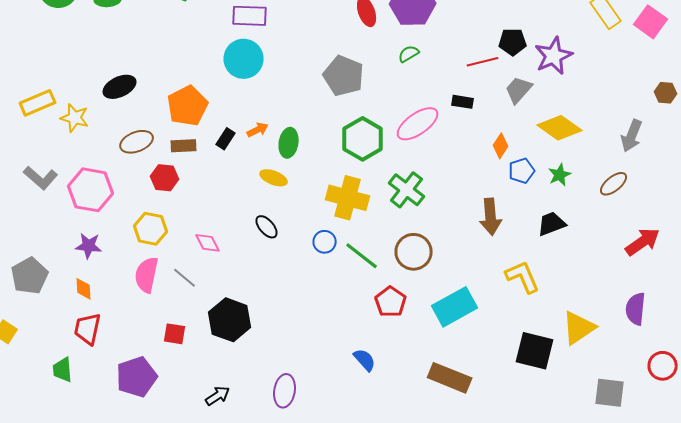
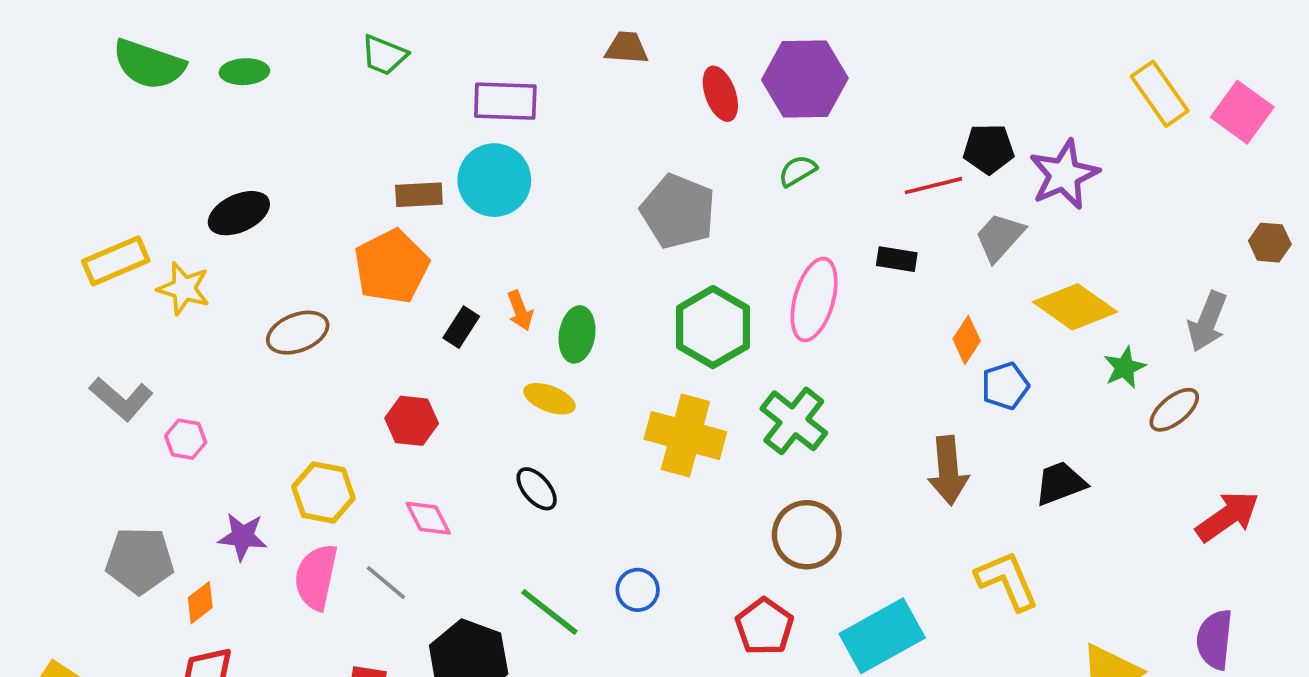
black ellipse: (120, 87) -> (239, 213), moved
pink ellipse: (418, 124) -> (814, 300), turned -39
orange arrow: (258, 130) -> (520, 311), turned 95
brown rectangle: (184, 146) -> (419, 195), moved
green star: (560, 175) -> (1125, 368), moved
red hexagon: (165, 178) -> (412, 421), moved
pink hexagon: (91, 190) -> (186, 439), moved, size x0.5
blue circle: (325, 242) -> (638, 590), moved
purple star: (89, 246) -> (243, 537), moved
green line: (362, 256) -> (549, 612), moved
gray pentagon: (30, 276) -> (140, 560), moved, turned 30
orange diamond: (84, 289) -> (200, 603), turned 55

